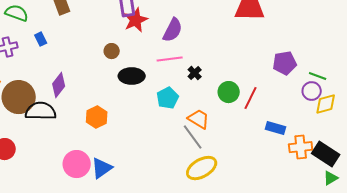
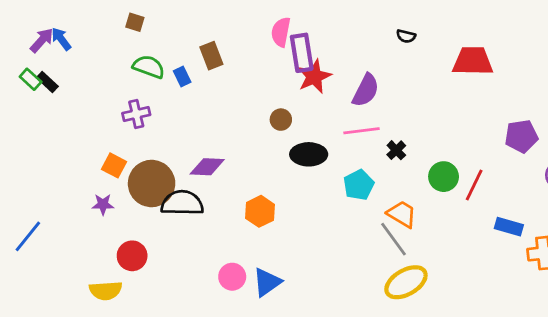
blue rectangle: (41, 39) -> (182, 76), moved
purple diamond: (59, 85) -> (207, 167), turned 55
pink circle: (77, 164) -> (232, 277), size x0.7

